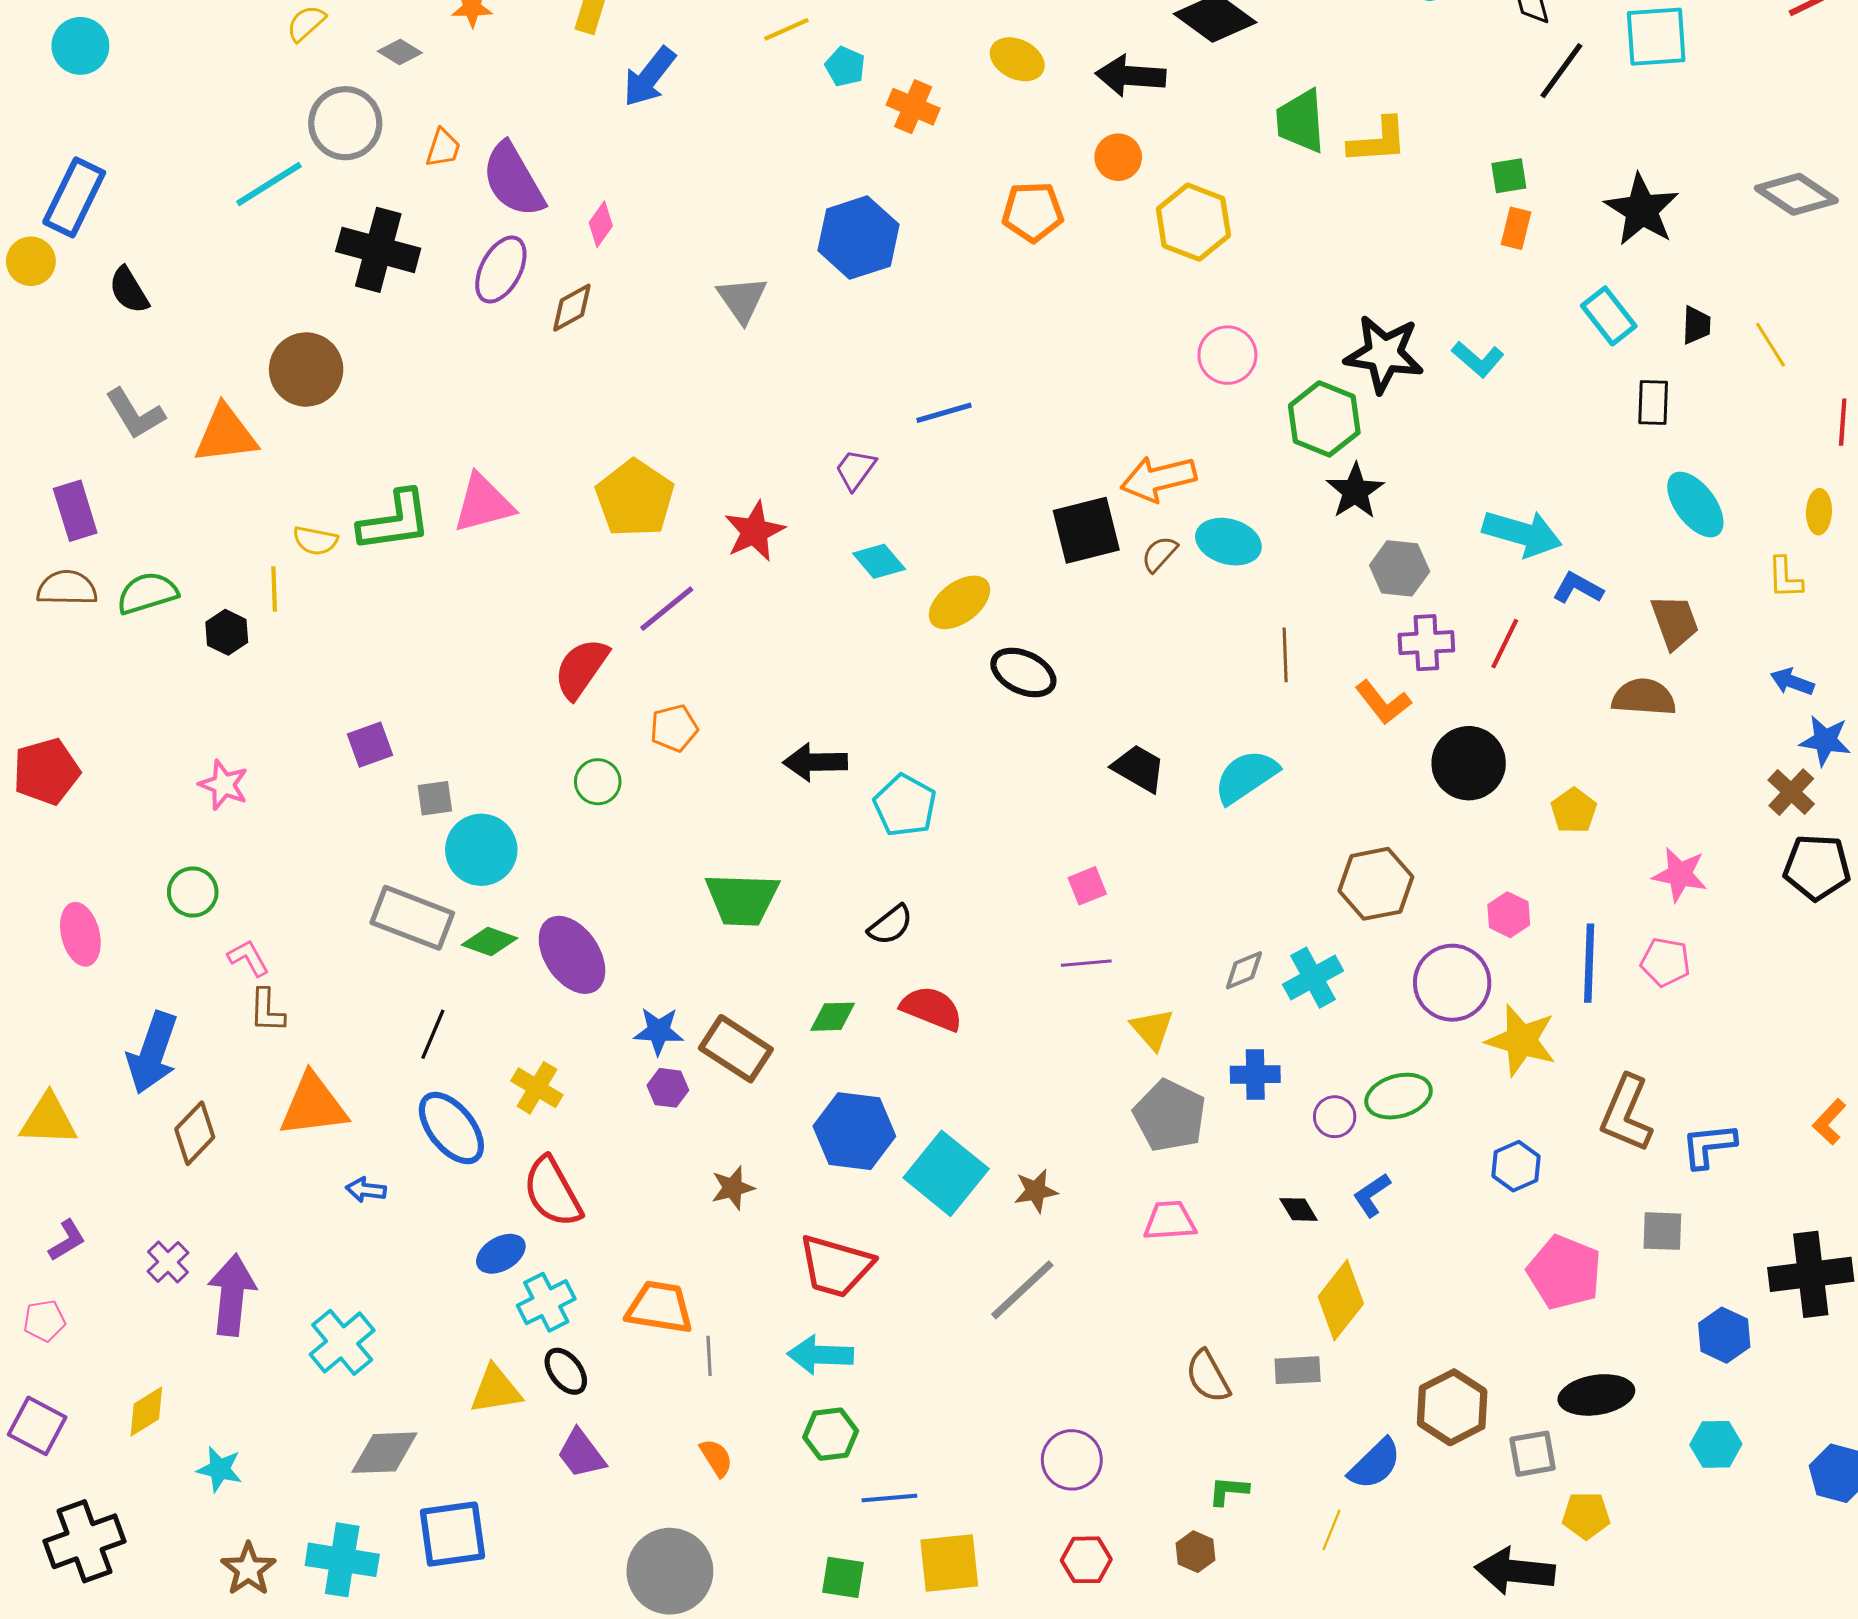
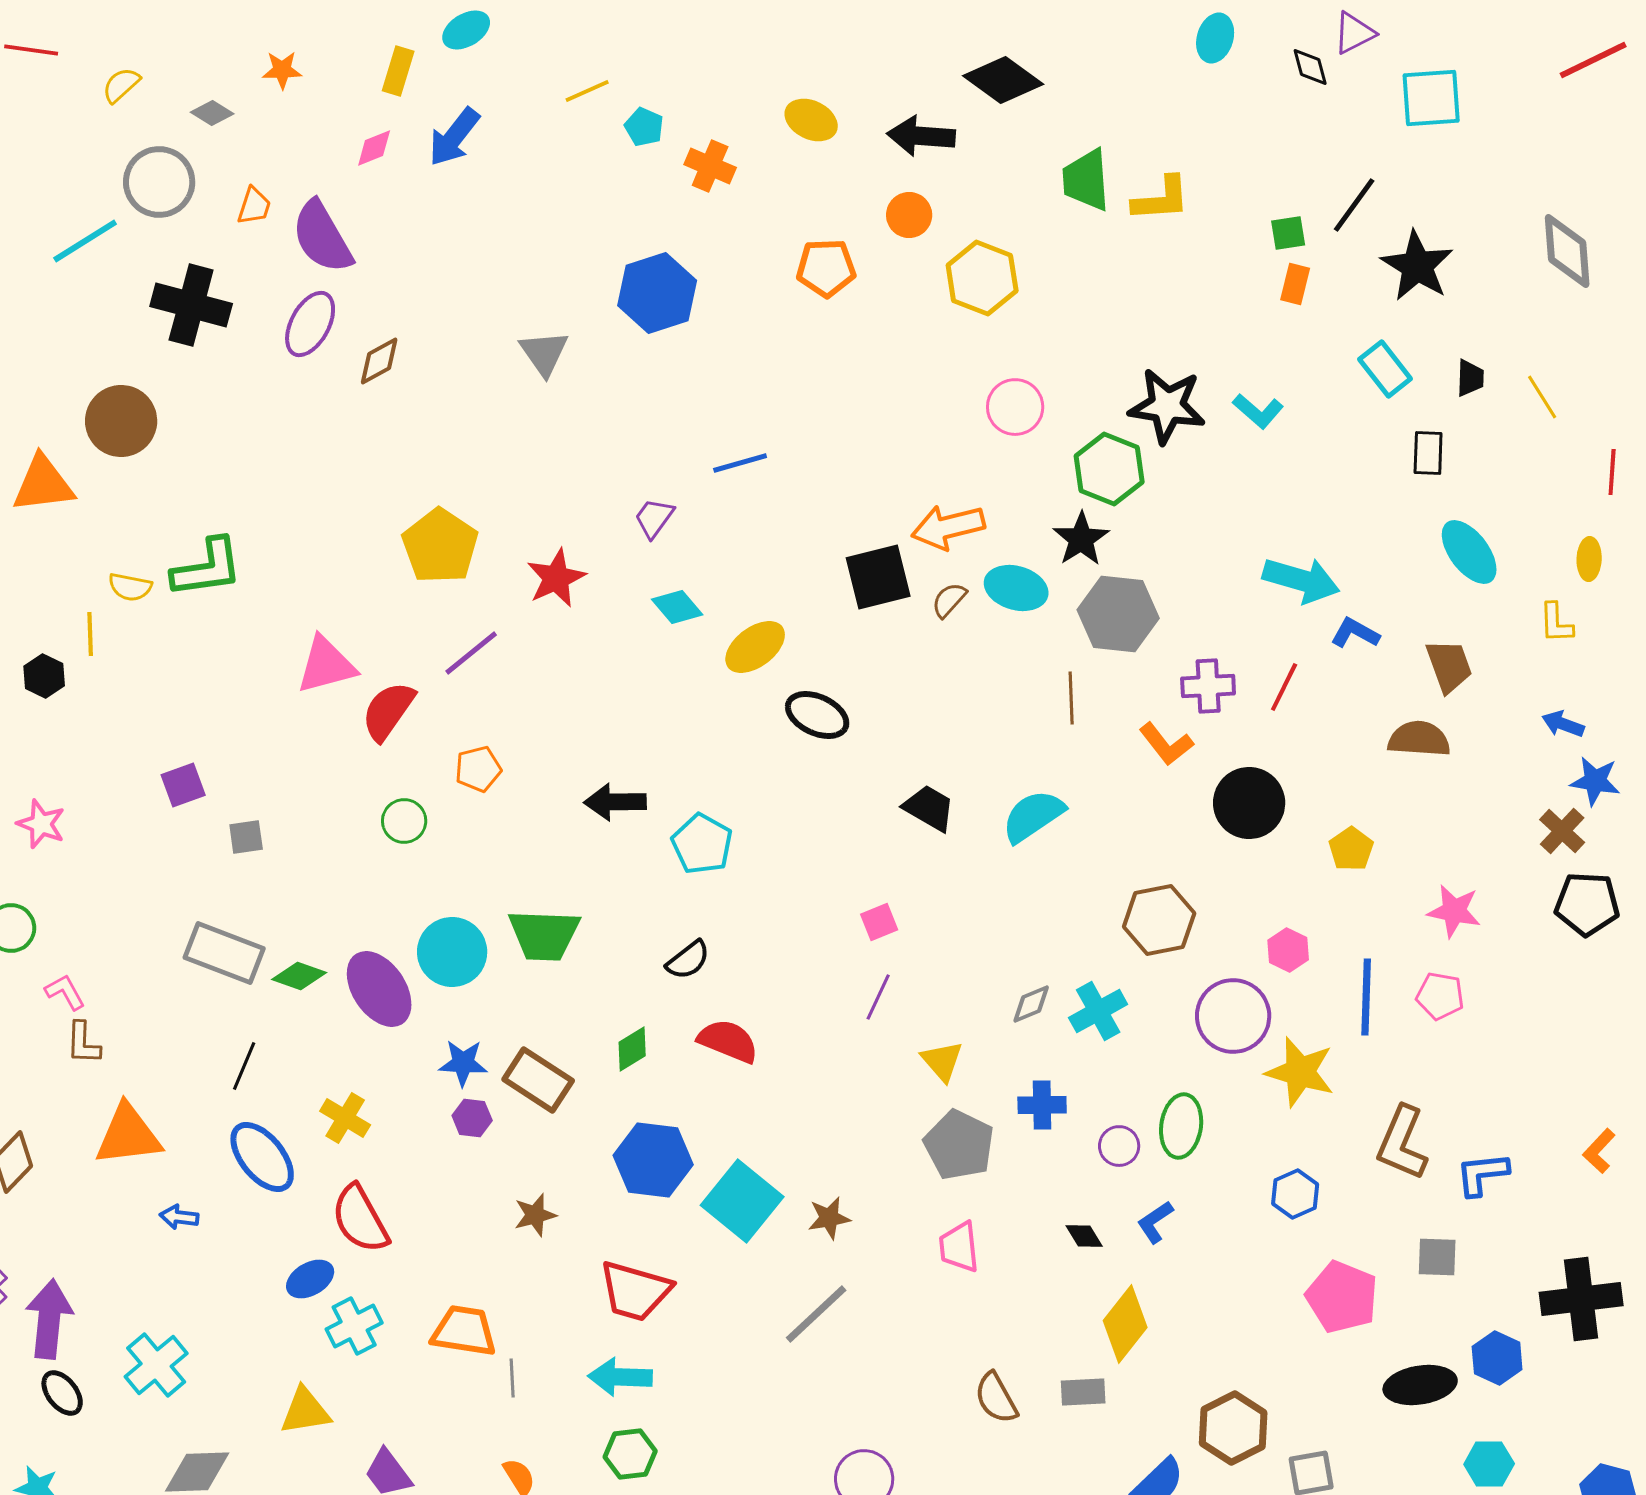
black line: (1561, 71) -> (1354, 205), moved
gray diamond: (1796, 194) -> (1567, 251), turned 52
pink diamond: (601, 224) -> (374, 148), moved, turned 33
black star: (1355, 491) -> (1081, 539), moved
pink triangle: (483, 503) -> (326, 665), moved
gray hexagon: (1400, 568) -> (1118, 614), moved, size x1.4
cyan circle: (481, 850) -> (452, 952), moved
purple line: (1086, 963) -> (878, 997), turned -60
green diamond: (833, 1017) -> (632, 1049), turned -30
green ellipse: (1399, 1096) -> (1181, 1126), turned -66
pink trapezoid: (1170, 1221) -> (959, 1247), turned -92
black ellipse: (566, 1371) -> (62, 1393), moved
black ellipse: (1596, 1395) -> (1420, 1385), moved

